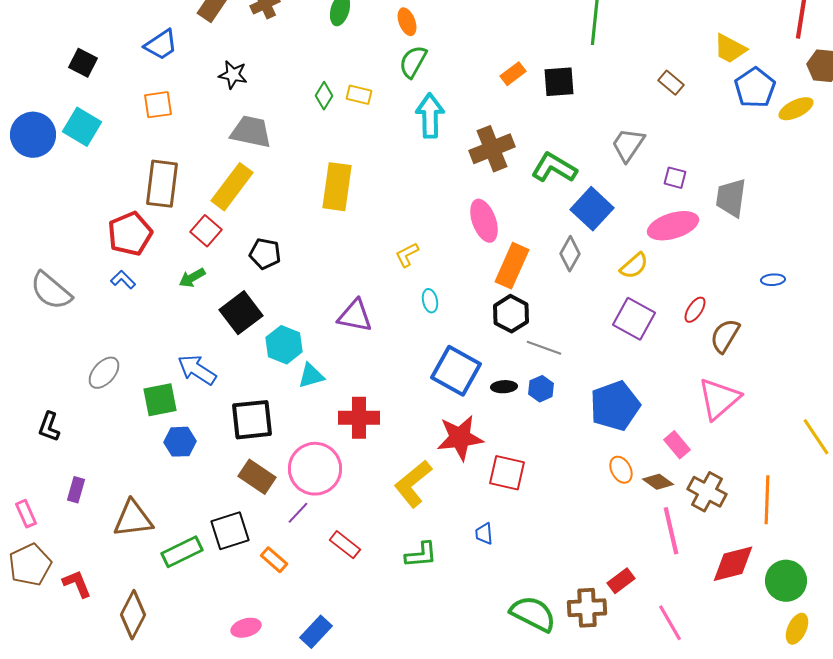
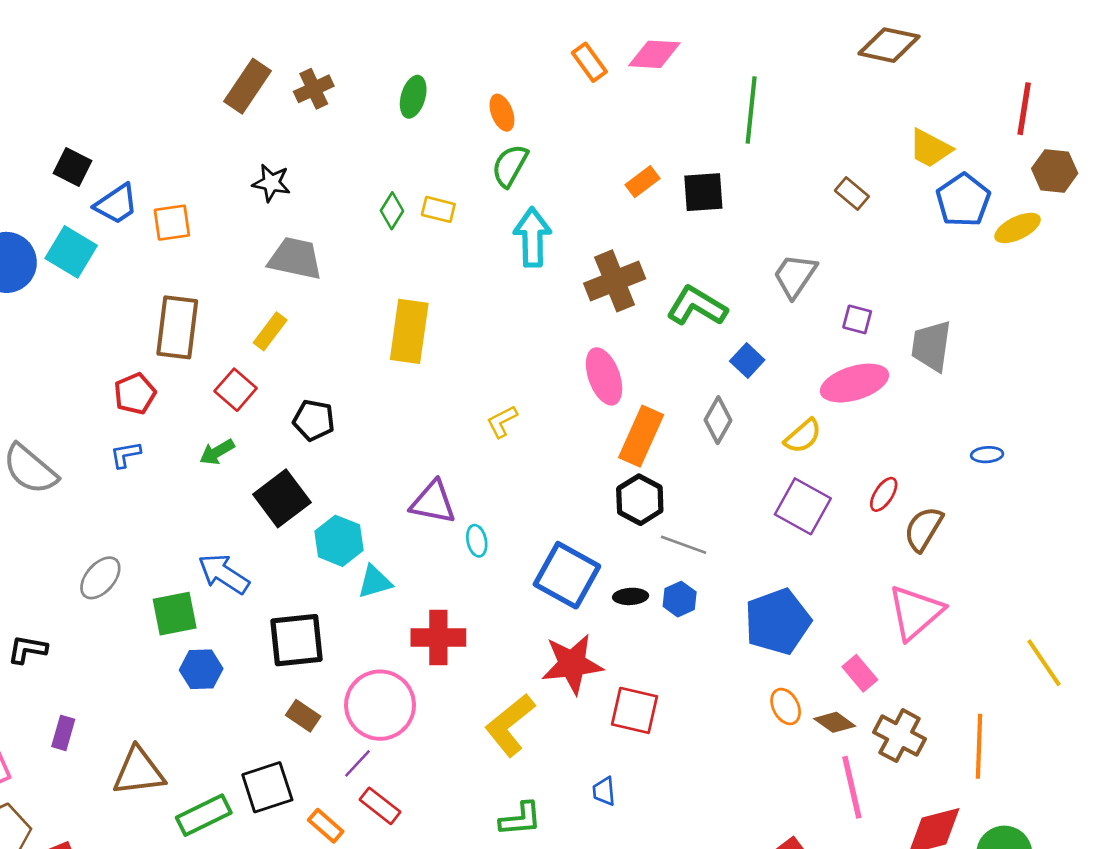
blue trapezoid: (161, 45) -> (116, 204), moved
yellow rectangle: (232, 187) -> (270, 331), size x0.6
blue square: (592, 209) -> (747, 361), size x0.6
red pentagon: (130, 234) -> (135, 394), size x0.7
blue L-shape: (123, 280) -> (126, 455), turned -55
cyan ellipse: (430, 301) -> (477, 541), moved
black L-shape: (49, 427) -> (27, 649), turned 80
brown rectangle: (257, 477) -> (303, 716), size x0.7
red rectangle: (345, 545) -> (380, 806), moved

